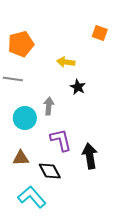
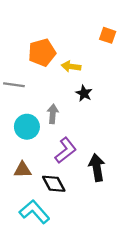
orange pentagon: (21, 44) -> (42, 52), moved
purple L-shape: (61, 140) -> (66, 150), turned 65

